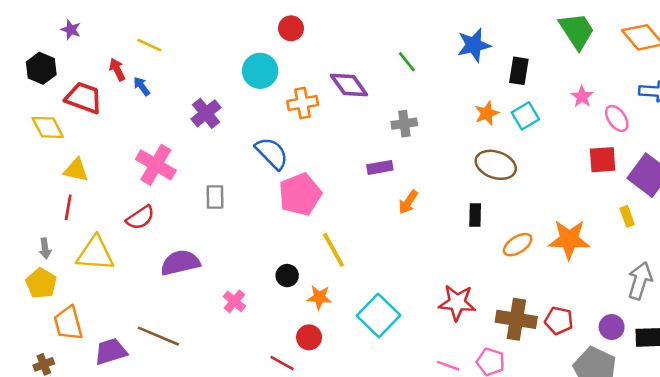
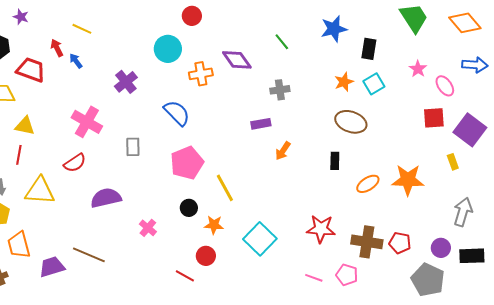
pink pentagon: (300, 194) -> (187, 163), moved

